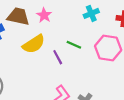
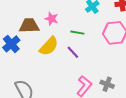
green line: (74, 45) -> (77, 33), moved

